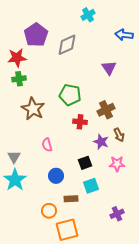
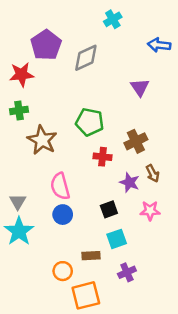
green cross: (19, 79) -> (19, 110), moved
pink semicircle: (47, 145) -> (60, 186), size x1.5
blue circle: (56, 176) -> (63, 215), moved
purple cross: (117, 214) -> (127, 272), moved

